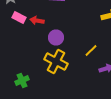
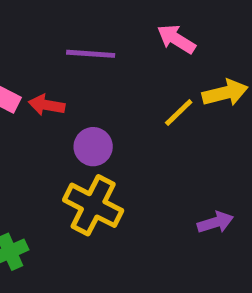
yellow line: (91, 50) -> (179, 112), moved

